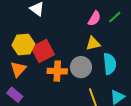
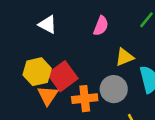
pink semicircle: (94, 18) -> (101, 26), moved
orange triangle: (18, 69) -> (48, 96), moved

